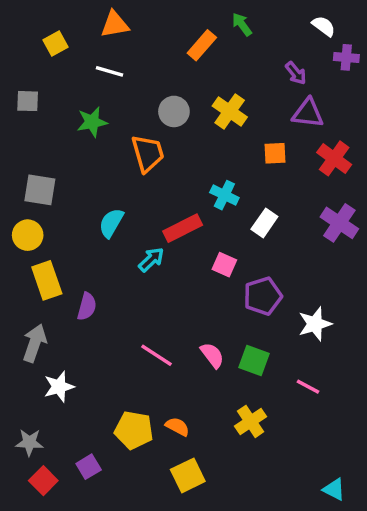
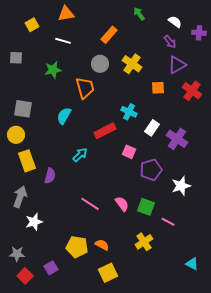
white semicircle: (324, 26) -> (175, 22), moved
orange rectangle: (202, 45) -> (109, 35), moved
purple triangle: (308, 113) -> (177, 65), turned -36
cyan semicircle: (111, 223) -> (64, 116), moved
purple cross: (339, 223) -> (177, 139), moved
cyan arrow: (151, 259) -> (80, 155), moved
pink line: (308, 387) -> (168, 222), moved
cyan triangle: (334, 489) -> (192, 264), moved

